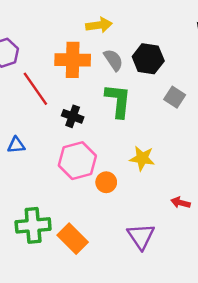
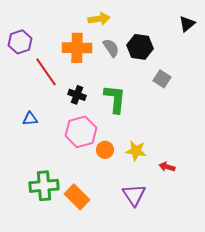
green L-shape: (118, 101) -> (115, 99), moved
yellow star: (142, 158) -> (136, 151), moved

